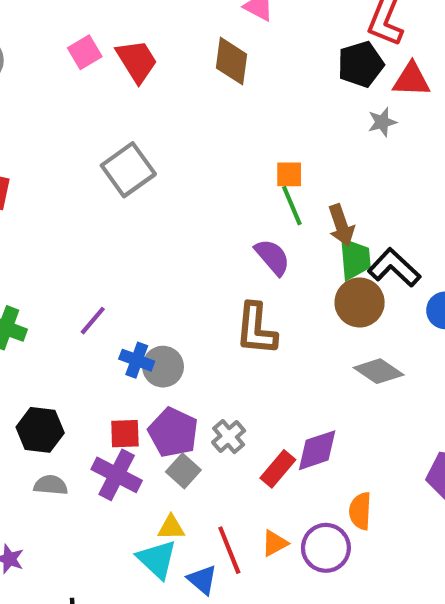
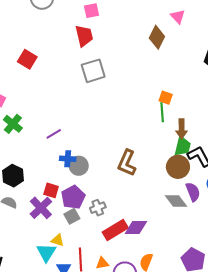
red trapezoid: (137, 61) -> (84, 36), moved
purple semicircle: (272, 257) -> (193, 192), moved
blue cross: (137, 360) -> (68, 159), turned -35
red rectangle: (278, 469) -> (115, 230), size x1.4

